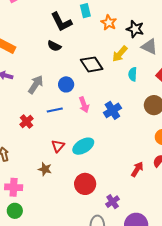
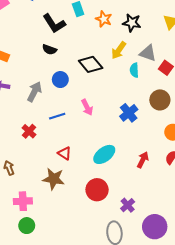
gray triangle: (149, 47) -> (148, 53), moved
blue circle: (66, 84) -> (60, 80), moved
blue cross: (112, 110) -> (129, 113), moved
red triangle: (58, 146) -> (64, 153), turned -32
cyan ellipse: (83, 146) -> (104, 154), moved
brown star: (45, 169) -> (54, 179), size x1.5
red arrow: (137, 169) -> (143, 160), moved

